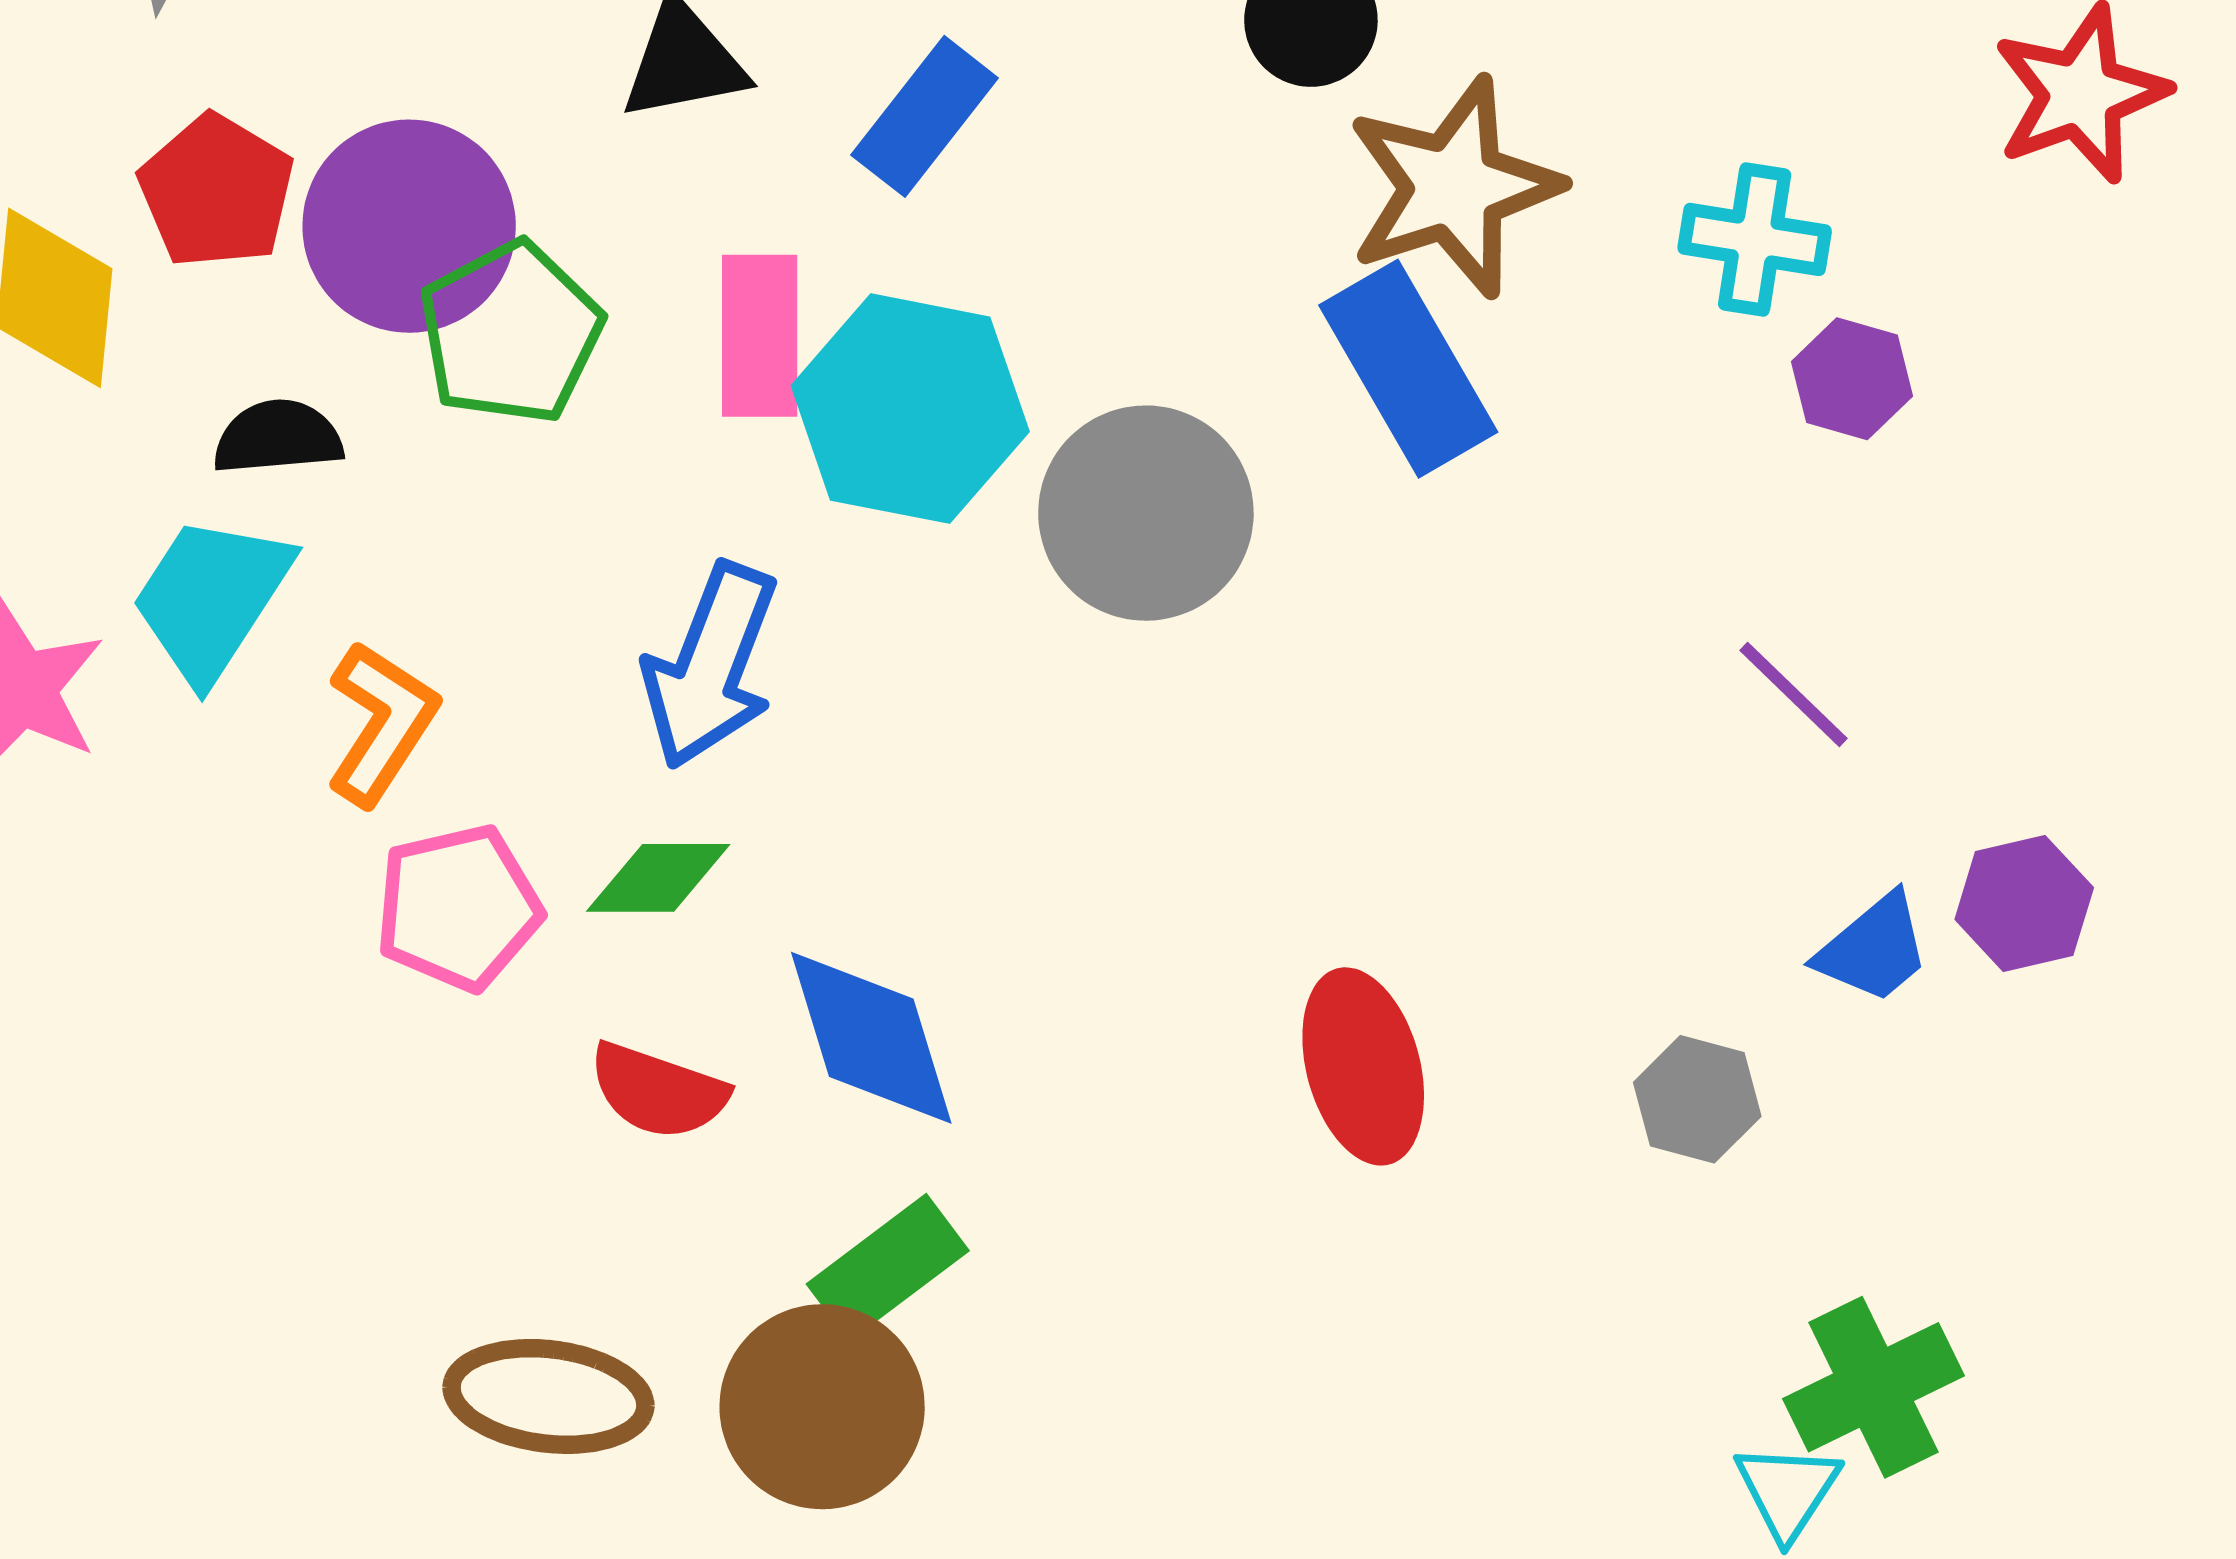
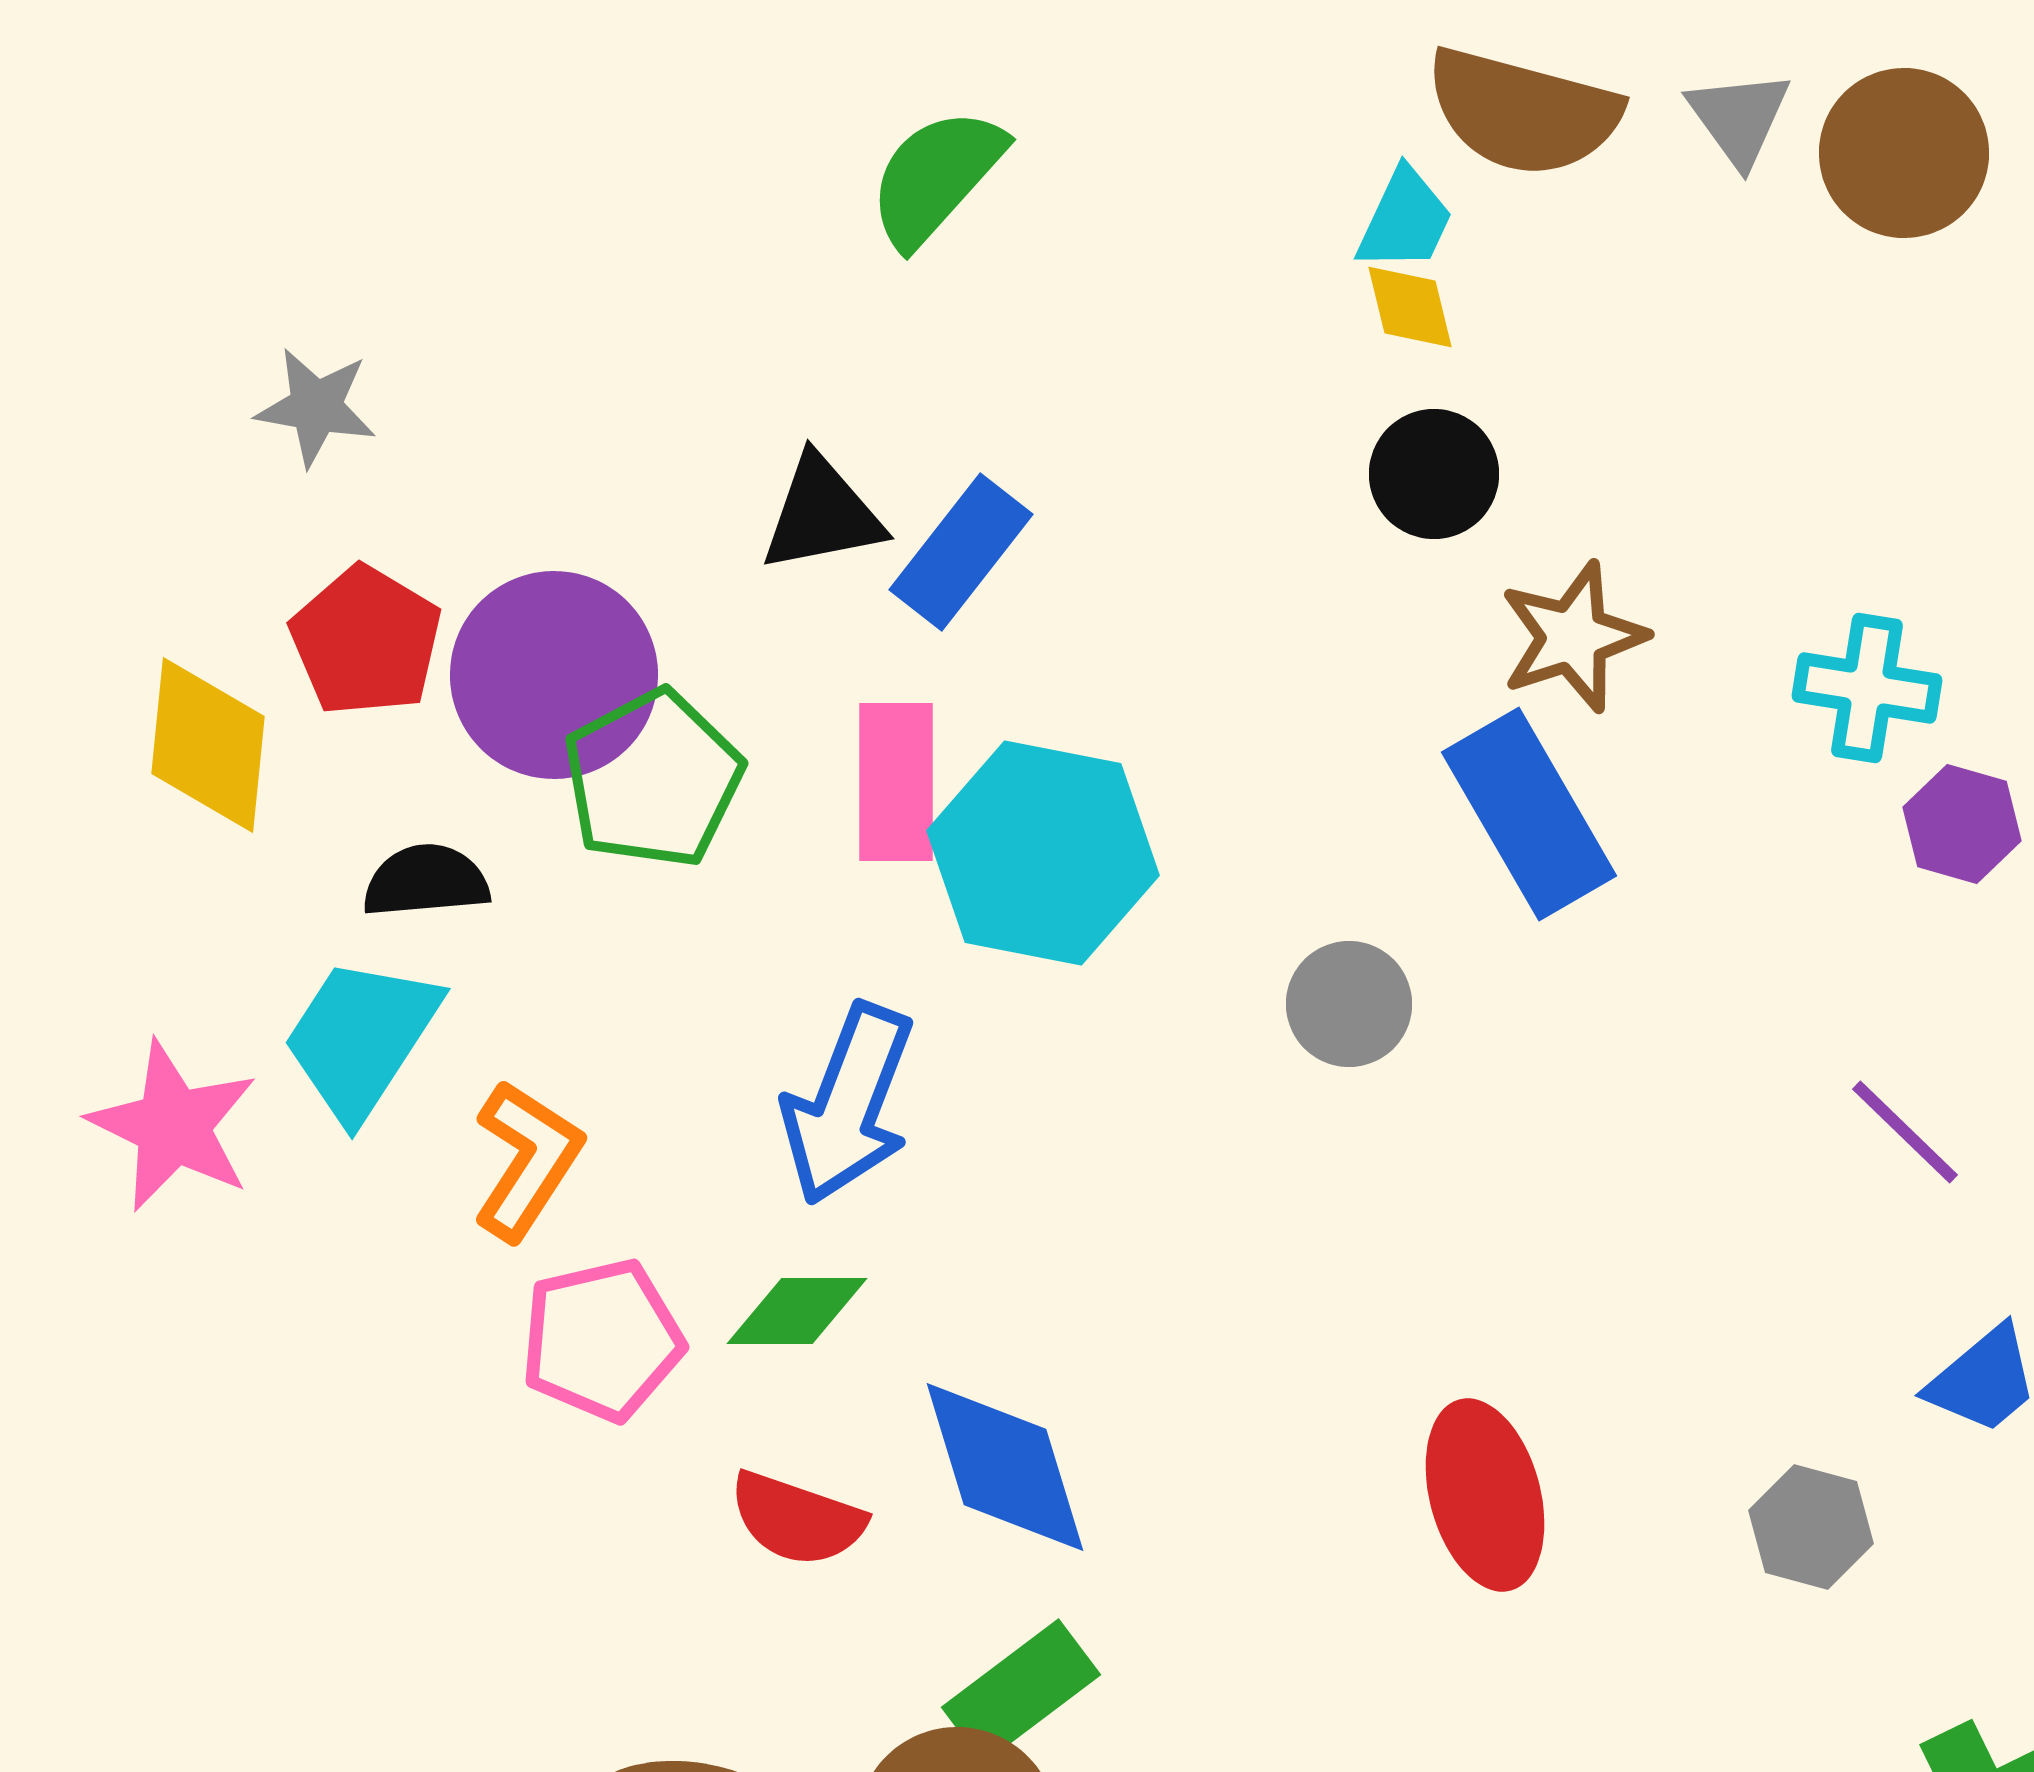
blue rectangle: (925, 116) -> (961, 552), moved
brown star: (1453, 187) -> (1573, 637), size x0.7
gray circle: (1146, 513) -> (1349, 1004), moved, size x0.6

